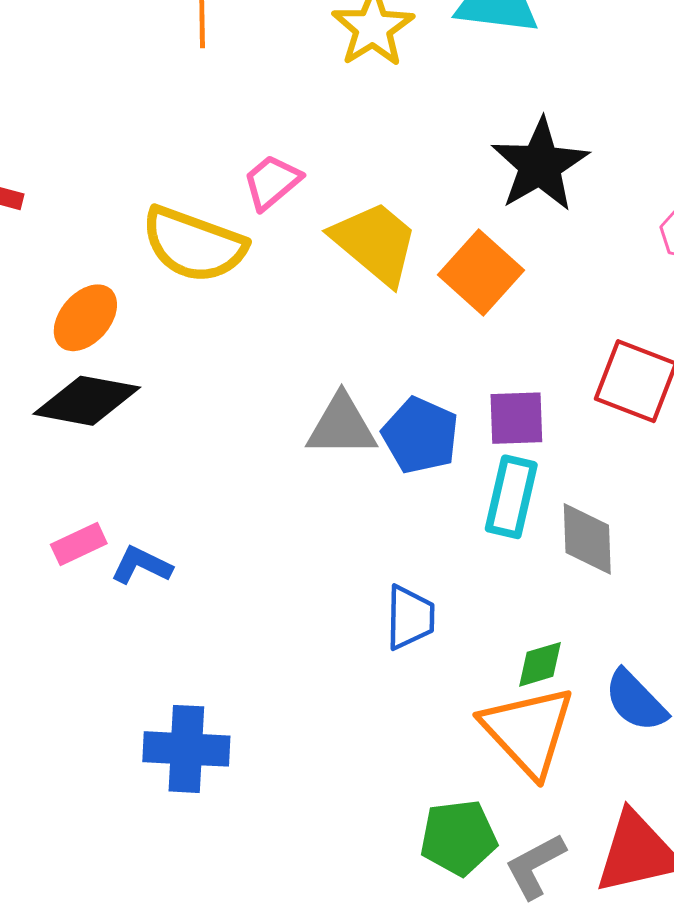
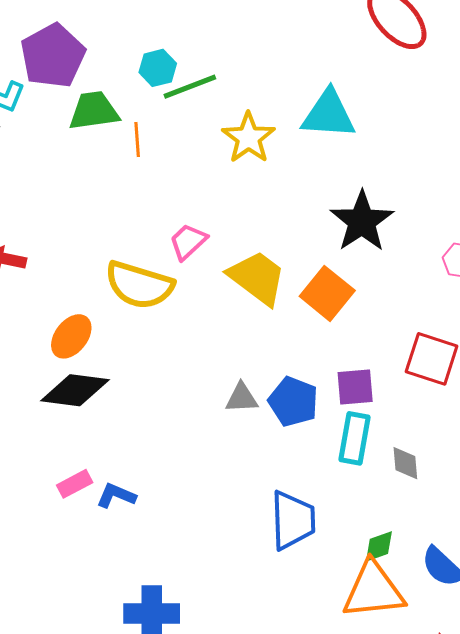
gray triangle: (342, 426) -> (242, 398), size x0.7
gray diamond: (587, 539) -> (405, 463), size x0.7
blue trapezoid: (410, 617) -> (293, 520), size x1.4
orange triangle: (528, 731) -> (373, 590), turned -50

